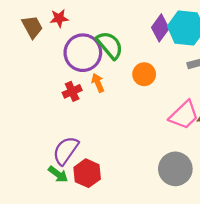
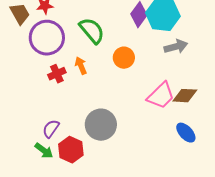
purple circle: (83, 53) -> (47, 38), moved
purple semicircle: (66, 151) -> (51, 129), size x0.7
gray circle: (175, 169) -> (101, 125), moved

